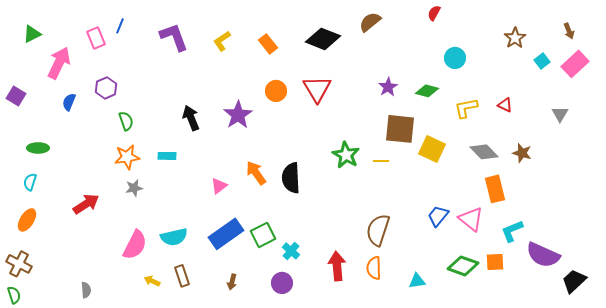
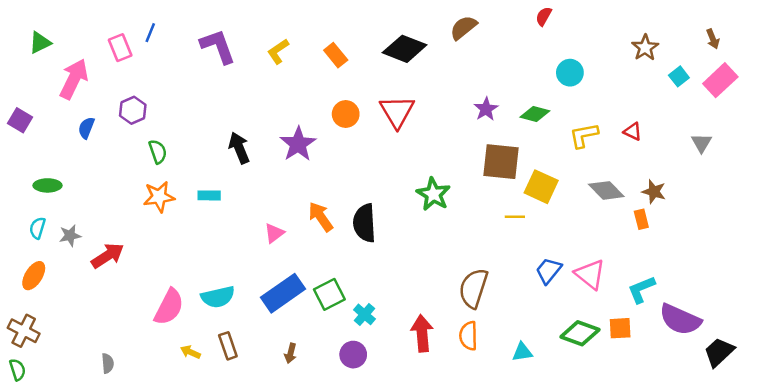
yellow line: (381, 161) -> (515, 217), moved
gray star: (134, 188) -> (70, 236), moved
orange rectangle: (495, 189) -> (641, 219), moved, size x0.6

